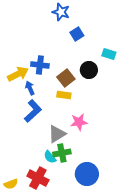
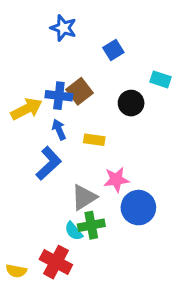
blue star: (61, 12) -> (63, 28), moved
brown square: (66, 78) -> (80, 91), moved
blue arrow: (30, 88) -> (59, 130), moved
blue circle: (87, 174) -> (138, 208), moved
yellow semicircle: (11, 184) -> (16, 271), turned 32

